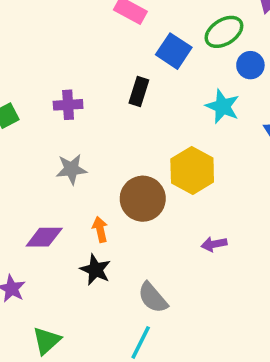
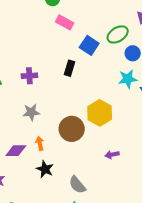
cyan star: (223, 106) -> (128, 79), moved, turned -30
orange arrow: (100, 229) -> (40, 143), moved

